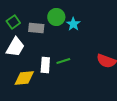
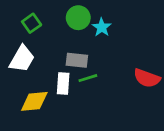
green square: (13, 22) -> (32, 23), moved
gray rectangle: (36, 28) -> (77, 60), moved

